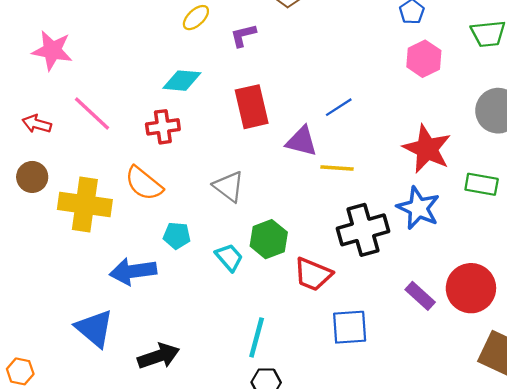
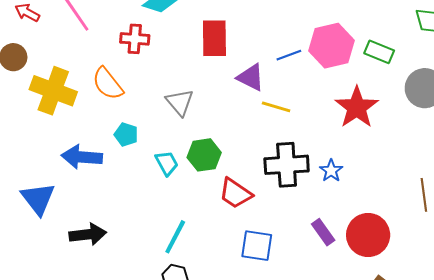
pink hexagon: (424, 59) -> (332, 46), moved, size x1.4
green rectangle: (482, 184) -> (379, 52), moved
blue star: (418, 208) -> (331, 171), moved, size x0.6

